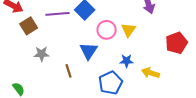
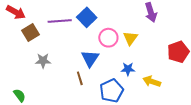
brown line: (69, 71) -> (80, 78), moved

